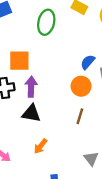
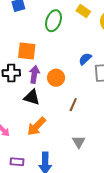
orange circle: (81, 86) -> (56, 78), moved
orange arrow: (41, 146) -> (37, 126), size x1.5

